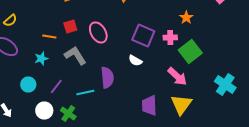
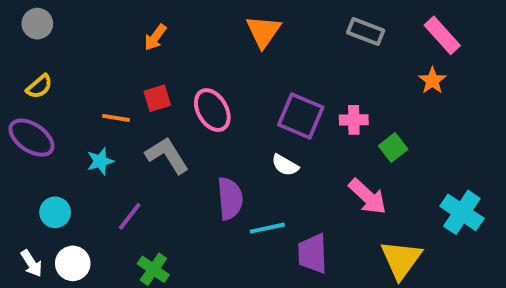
orange star: (186, 18) -> (432, 81), moved
green square: (190, 52) -> (393, 147), size x0.6
cyan circle: (28, 84) -> (55, 212), moved
cyan line: (85, 92) -> (267, 228), moved
yellow triangle: (181, 104) -> (401, 259), moved
white circle: (44, 110) -> (73, 263), moved

